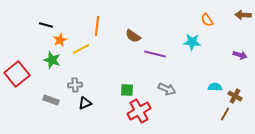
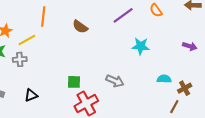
cyan star: (192, 42) -> (141, 46), moved
purple line: (155, 54) -> (123, 15), moved, turned -50
gray cross: (75, 85) -> (20, 59), moved
brown cross: (235, 96) -> (185, 88), turned 32

